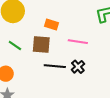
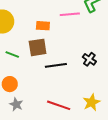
pink line: (78, 42) -> (70, 14), moved
black cross: (78, 67) -> (89, 59), moved

